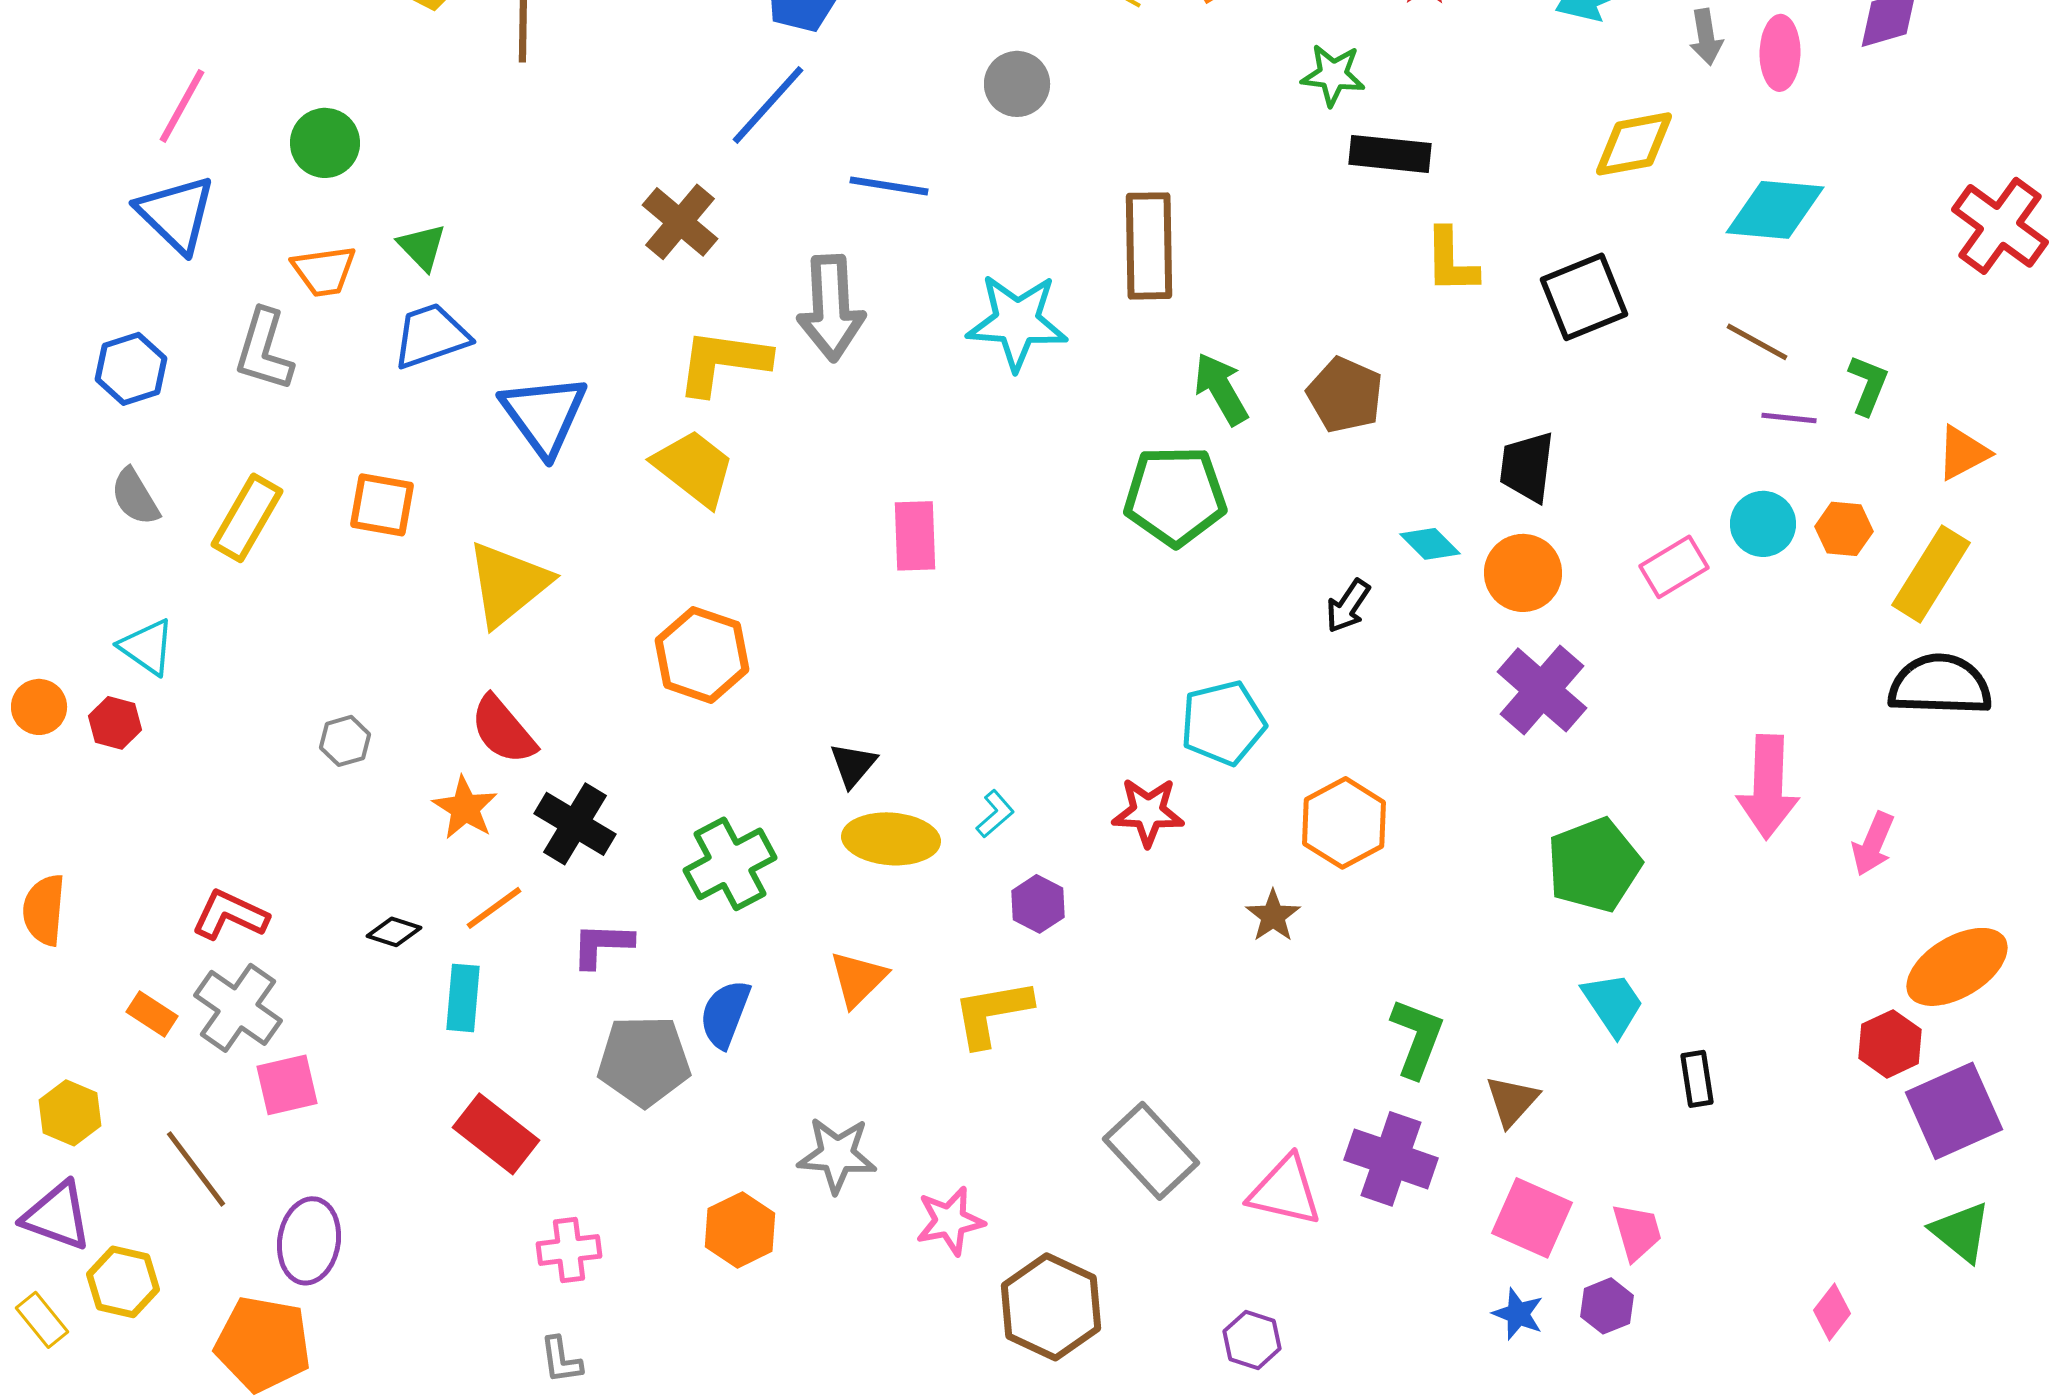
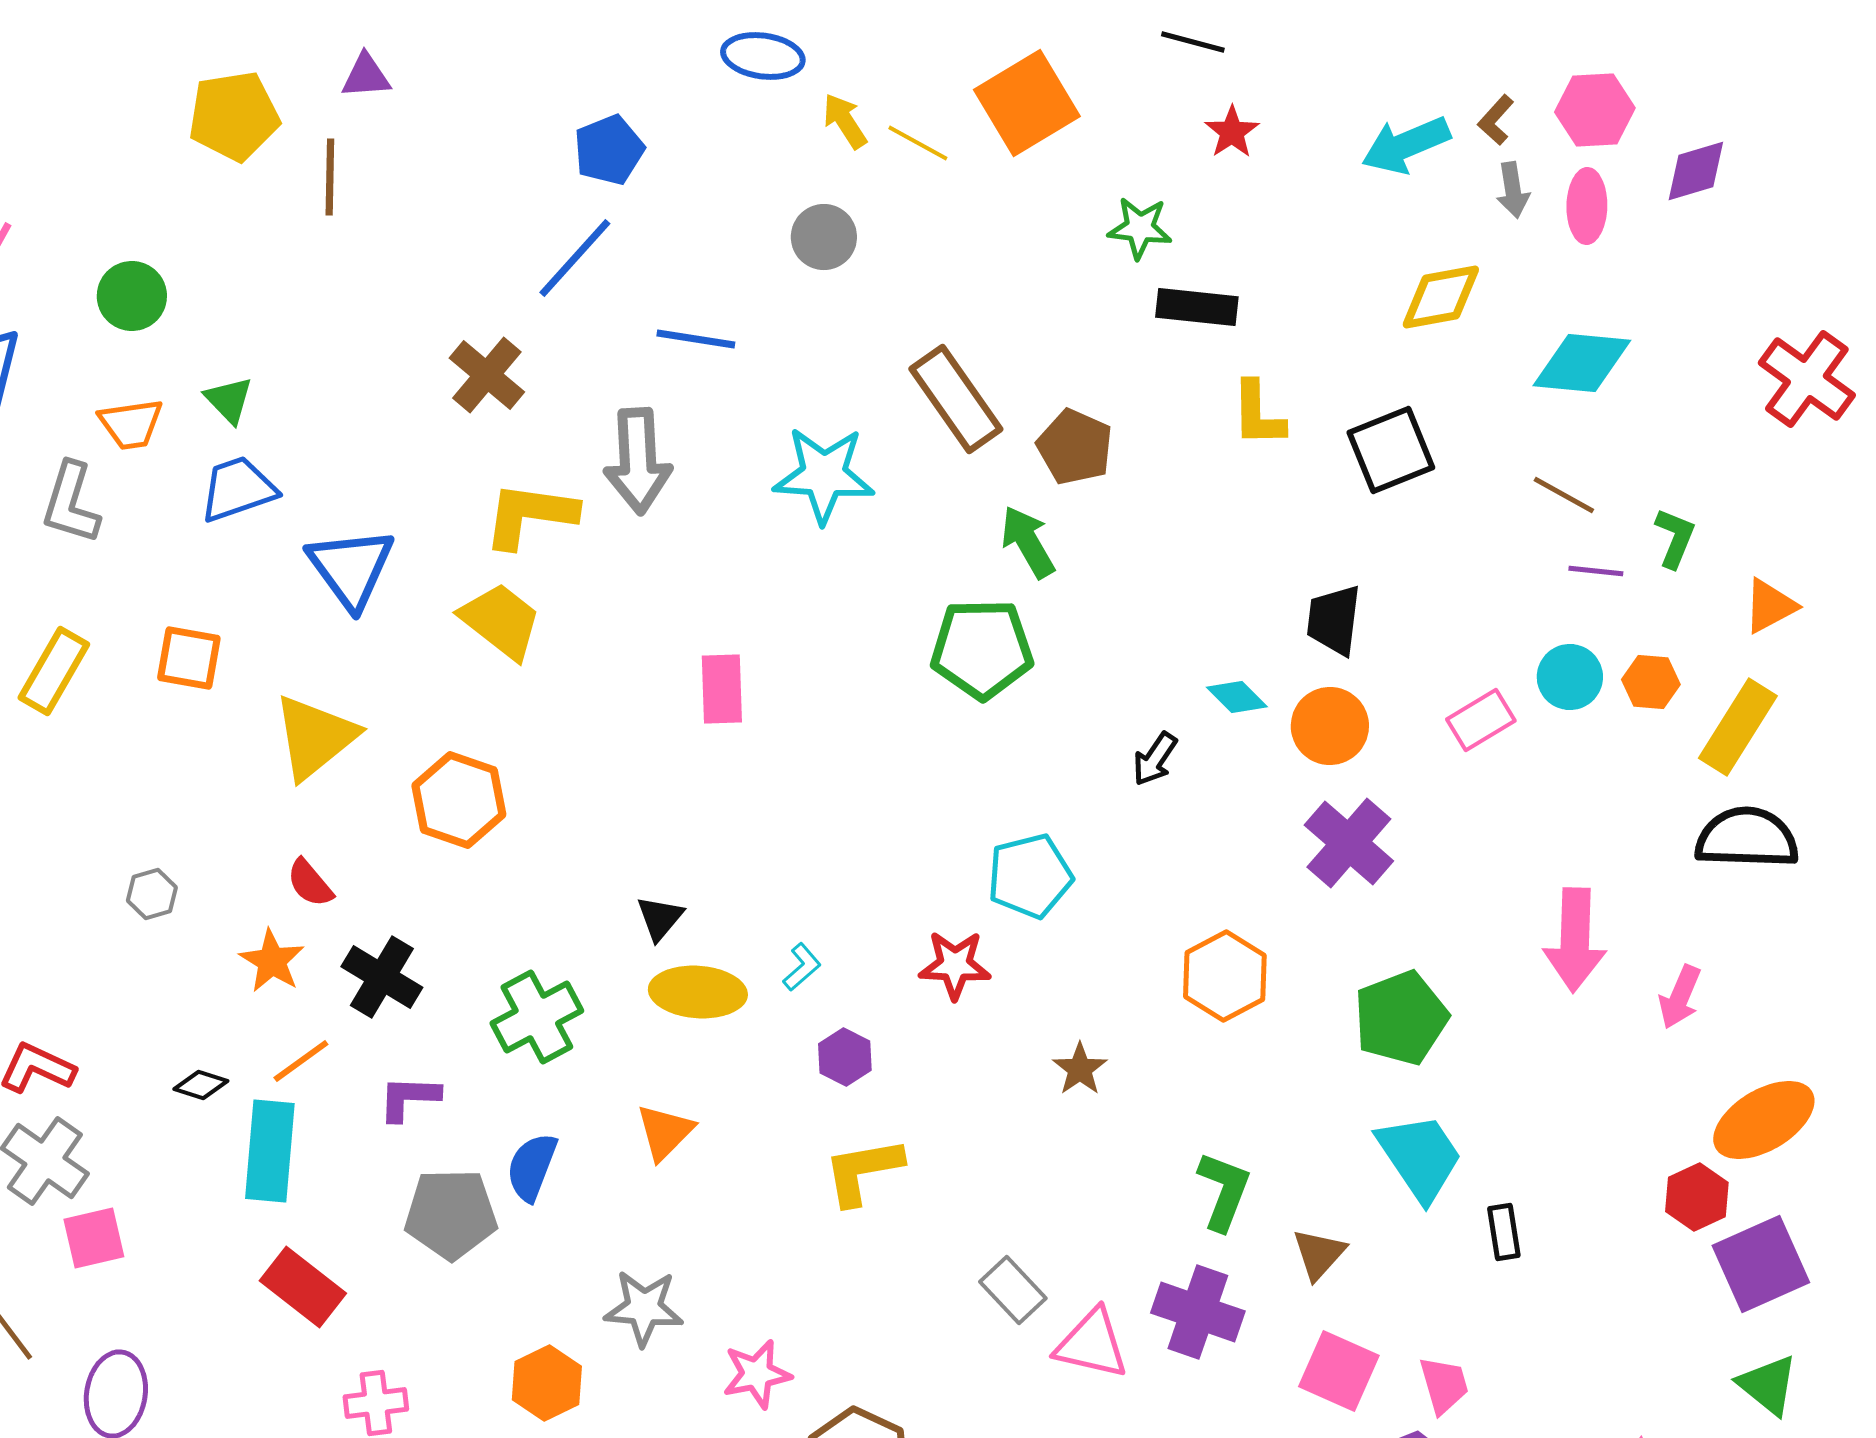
brown rectangle: (1149, 246) -> (956, 399), turned -34
brown pentagon: (1345, 395) -> (1075, 447), moved
orange hexagon: (702, 655) -> (459, 800), moved
red semicircle: (503, 730) -> (310, 883), size x0.7
orange hexagon: (1344, 823) -> (1225, 976), moved
cyan rectangle: (463, 998) -> (270, 1151), size x1.5
cyan trapezoid: (1613, 1004) -> (1420, 1157), size x1.4
yellow L-shape: (992, 1013) -> (863, 1171), moved
gray rectangle: (1151, 1151) -> (1013, 1290), moved, size x0.7

